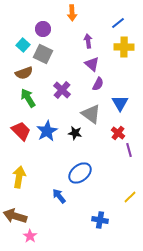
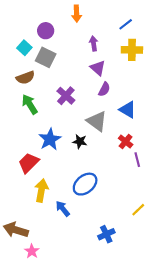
blue triangle: (120, 103) -> (128, 110), turned -30
red trapezoid: (21, 131) -> (29, 163), moved, turned -90
yellow arrow: (19, 177) -> (41, 190), moved
blue cross: (100, 220) -> (106, 234), turned -35

